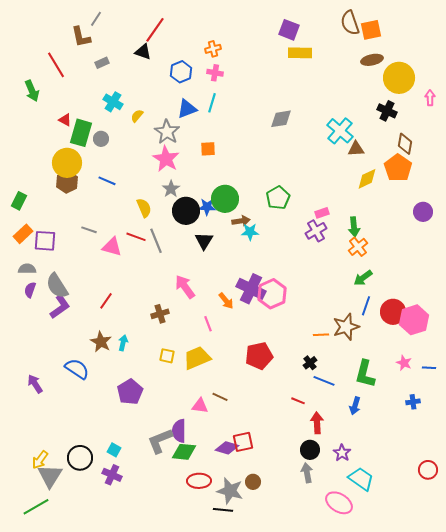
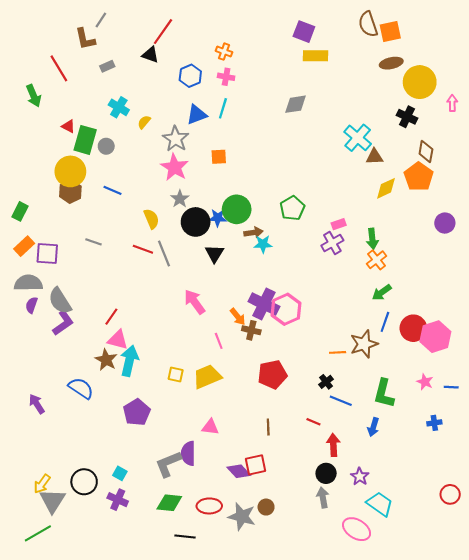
orange cross: (213, 49) -> (224, 52), turned 35
gray diamond: (281, 119) -> (296, 104), moved
pink triangle: (112, 247) -> (118, 340), moved
gray semicircle: (27, 269) -> (28, 283), size x1.5
brown cross: (160, 314) -> (251, 330), moved, turned 30
cyan arrow: (123, 343) -> (129, 361), size x1.8
brown line: (220, 397) -> (268, 427), moved, turned 63
purple diamond: (227, 448) -> (239, 471), turned 30
green diamond: (184, 452) -> (169, 503), moved
black line: (223, 510) -> (185, 536), moved

